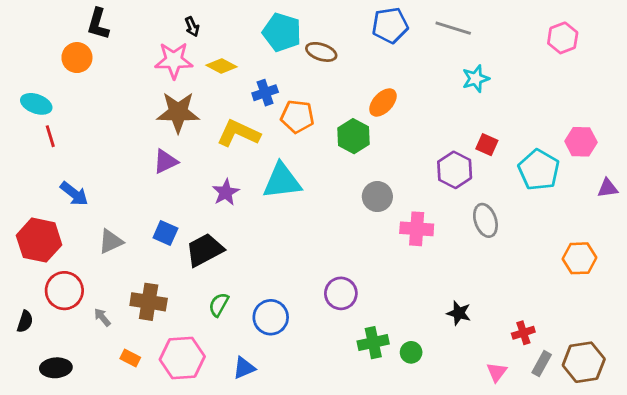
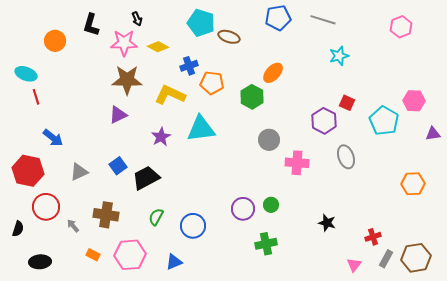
black L-shape: (98, 24) -> (91, 25), moved
blue square: (165, 233) -> (118, 166), turned 30
green circle: (411, 352) -> (271, 205), moved

